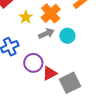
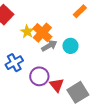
orange cross: (51, 13) -> (42, 33), moved
red triangle: (50, 73) -> (57, 85), turned -35

